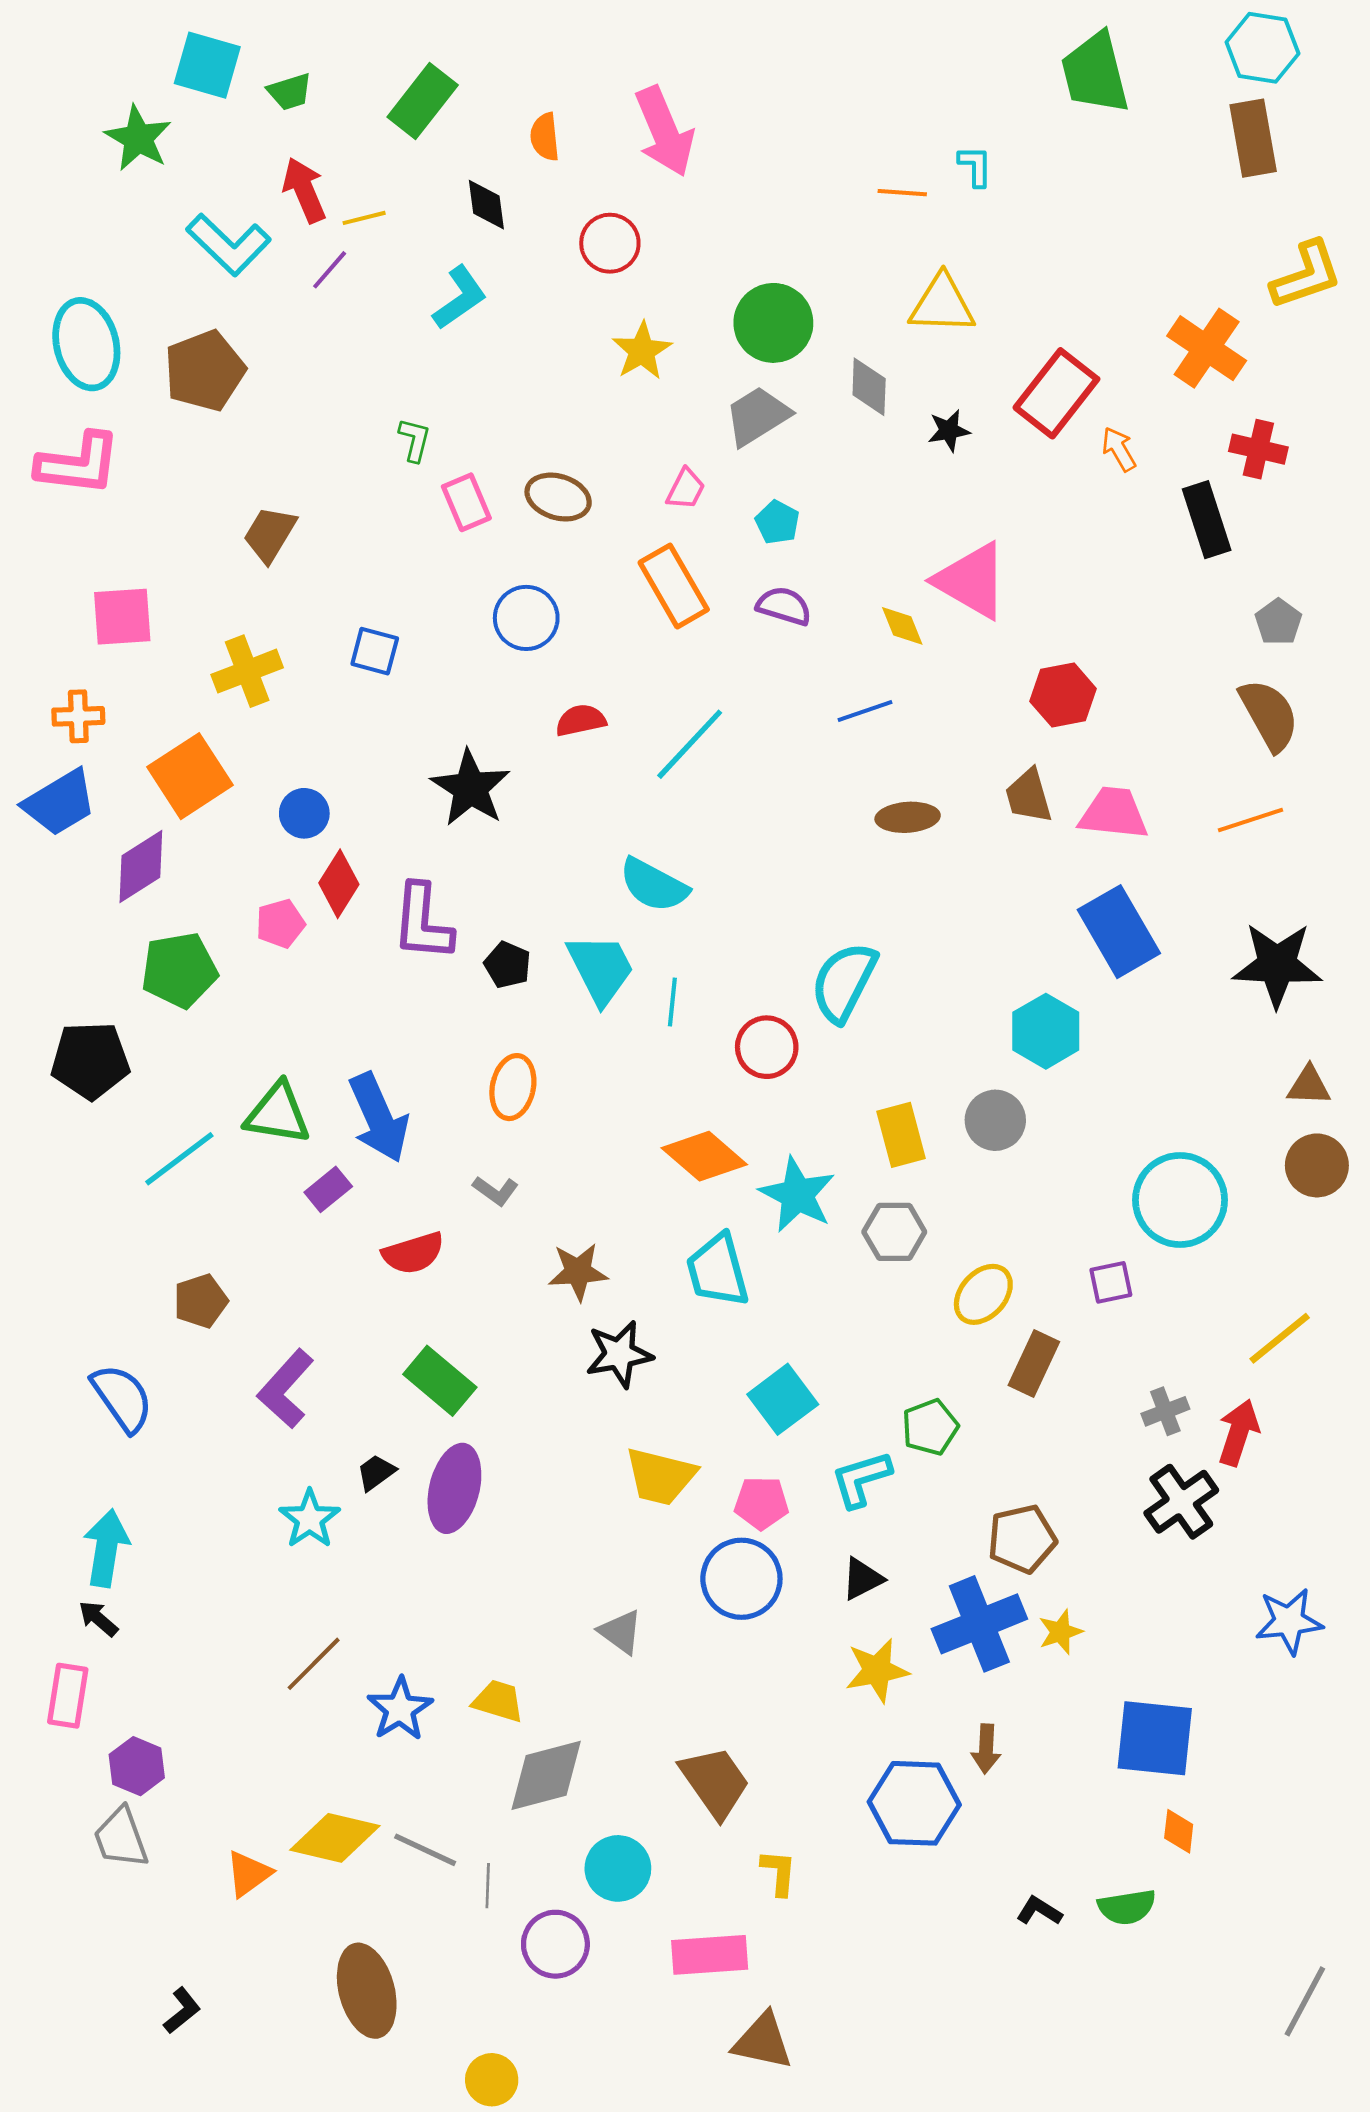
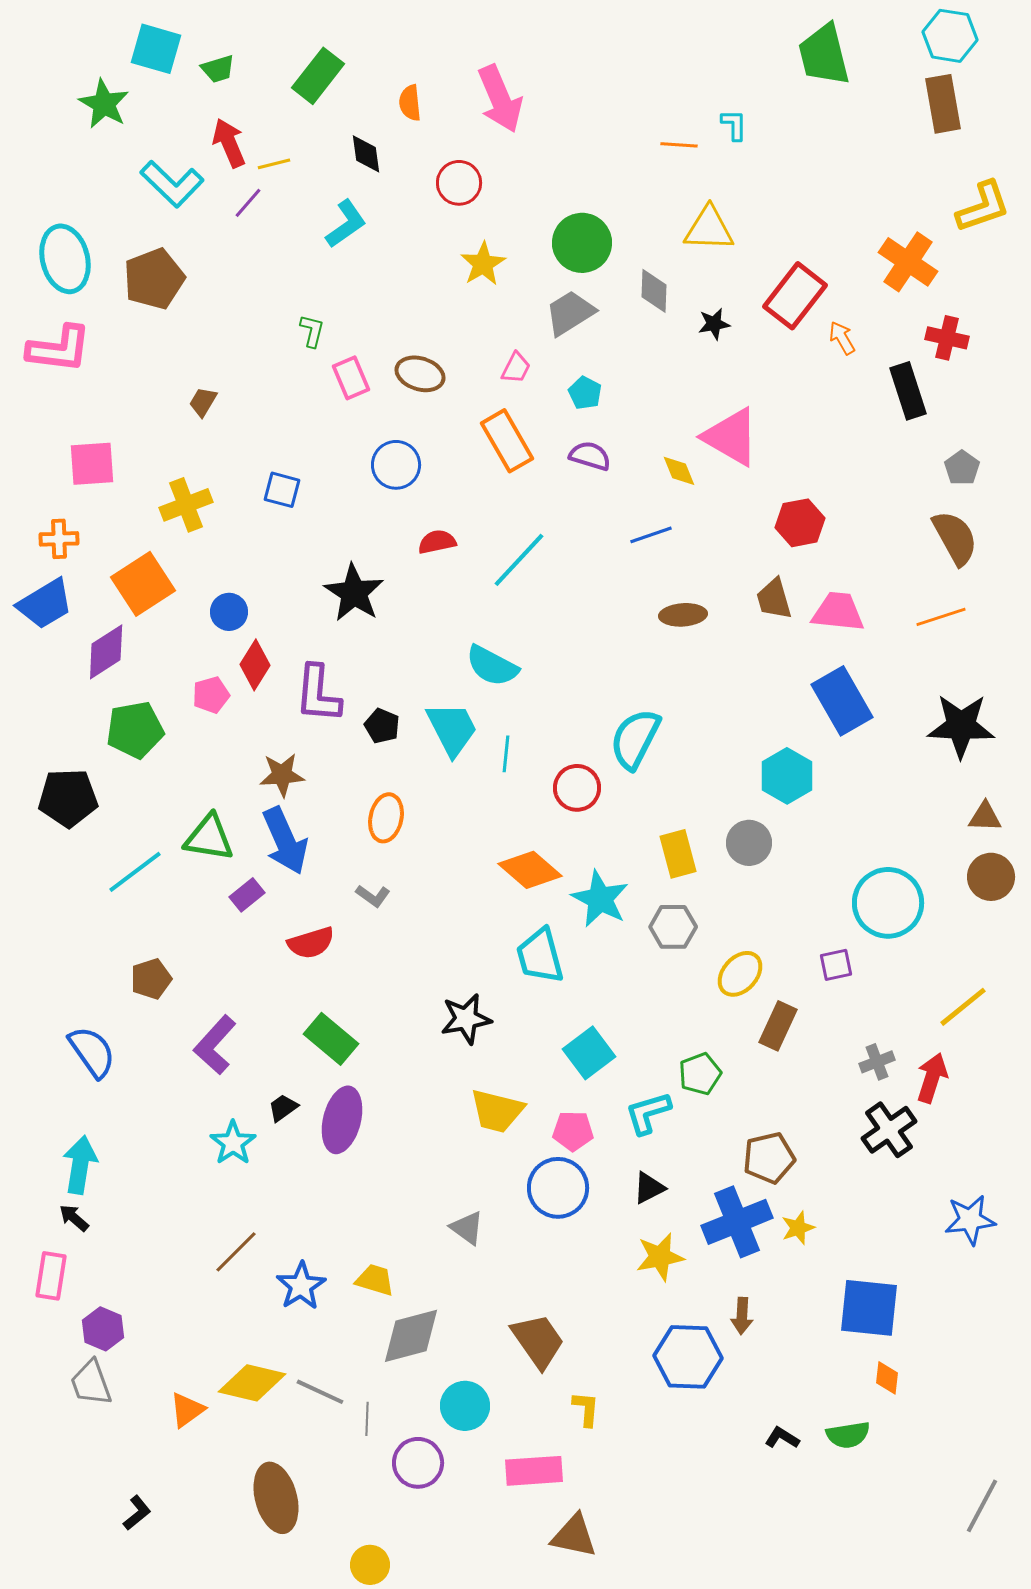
brown trapezoid: (270, 534) -> (203, 402), size x0.7
brown star: (578, 1272) -> (282, 775), moved

